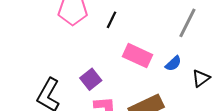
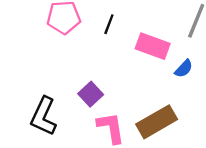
pink rectangle: (138, 56) -> (153, 46), moved

